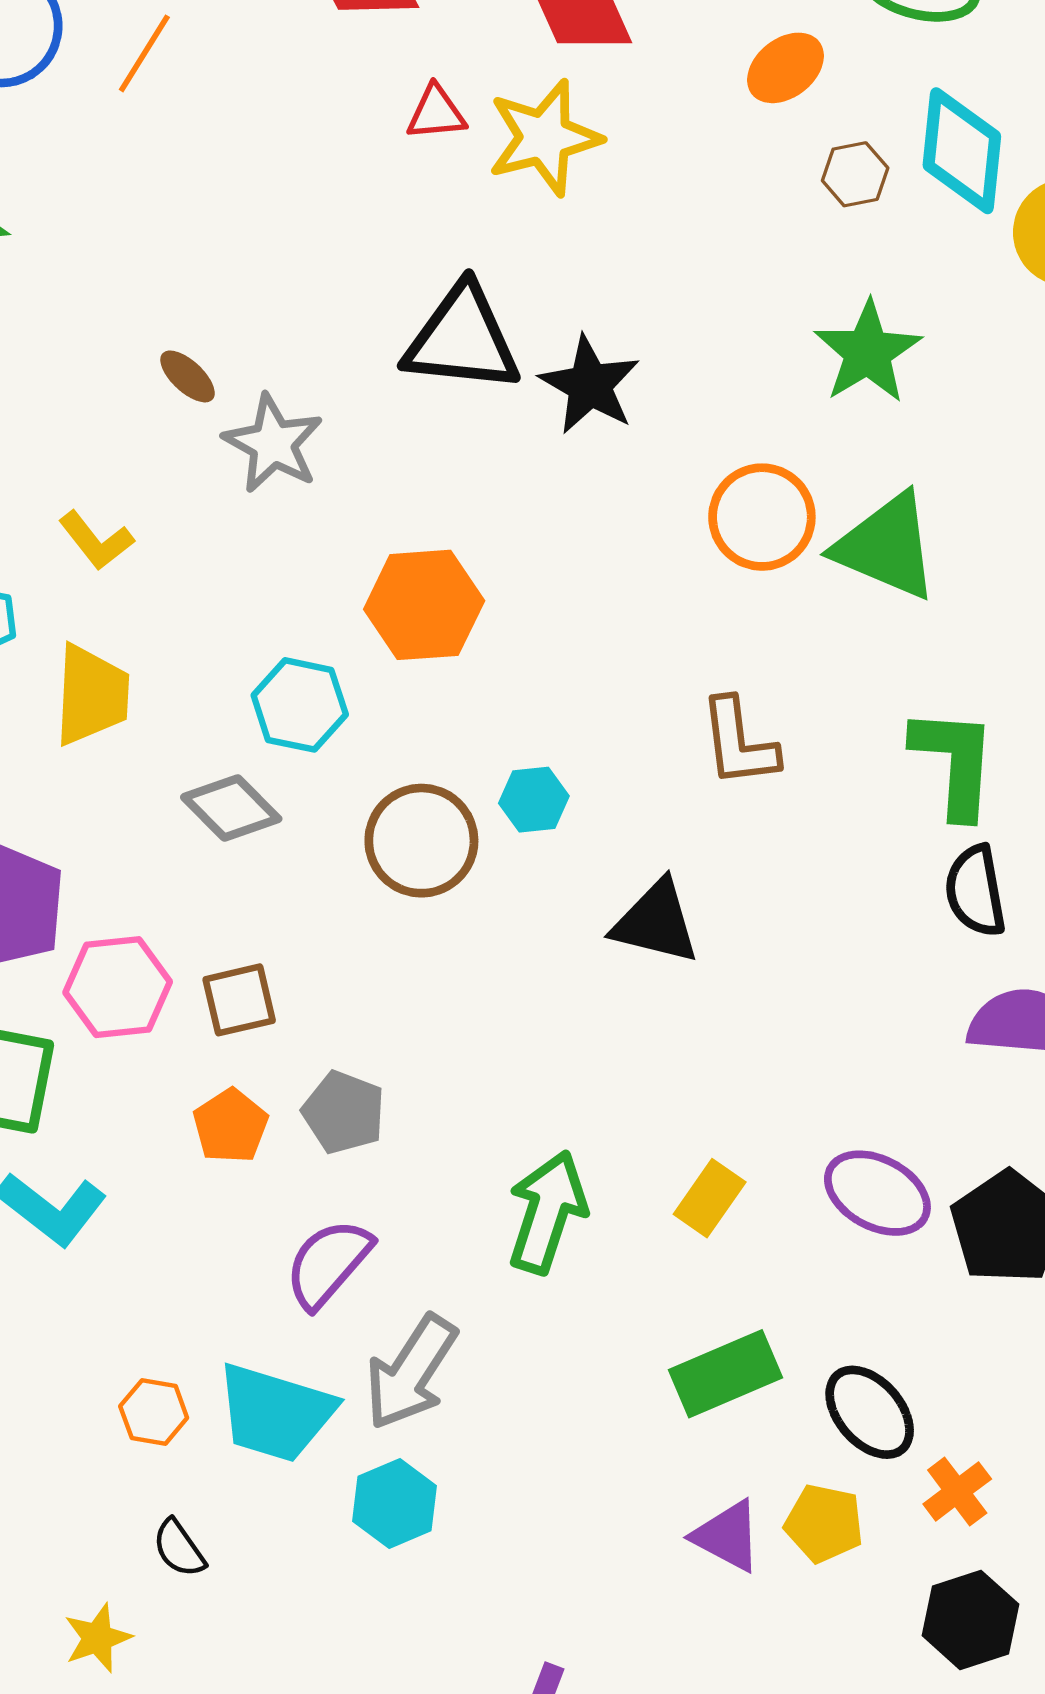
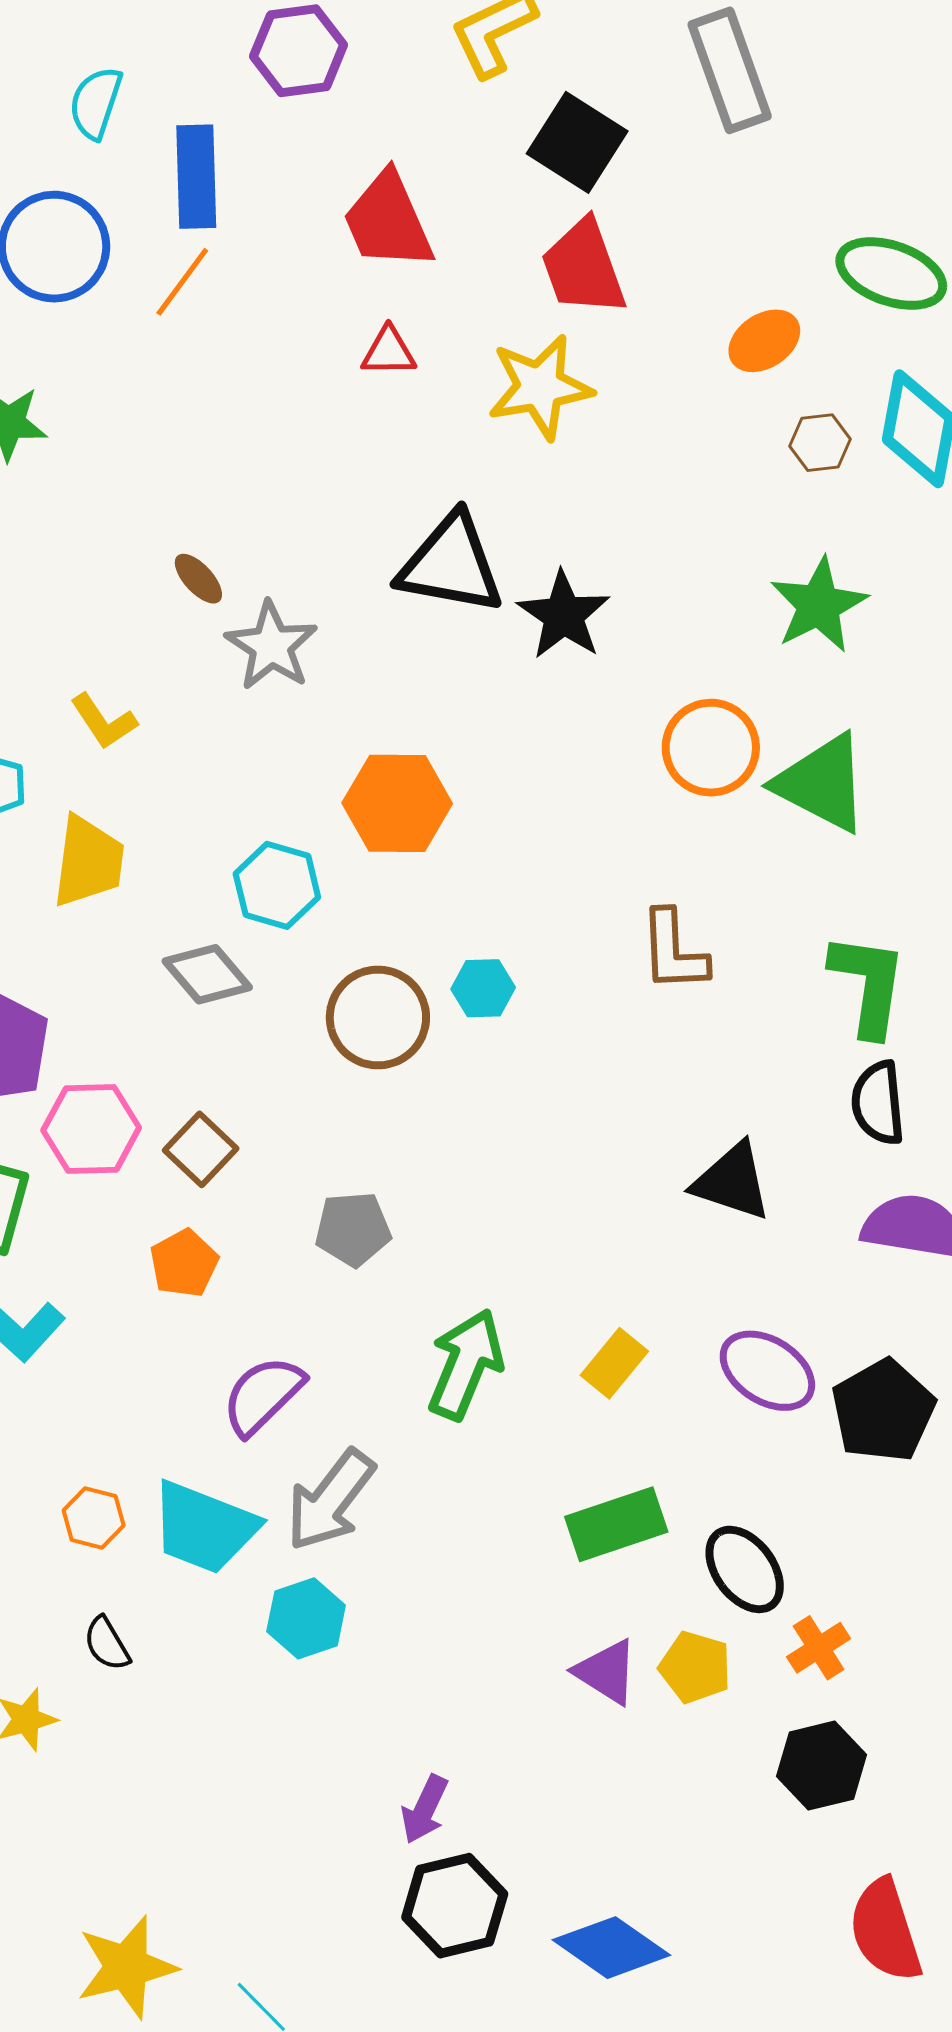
red triangle: (436, 113) -> (389, 352), moved
black triangle: (656, 922) -> (732, 1182), moved
brown square: (239, 1000) -> (201, 1149), turned -38
gray pentagon: (344, 1112) -> (353, 1229), moved, turned -30

